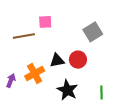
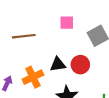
pink square: (45, 22) -> (67, 23), moved

